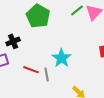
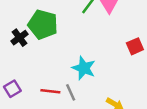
black cross: (13, 41) -> (19, 38), moved

